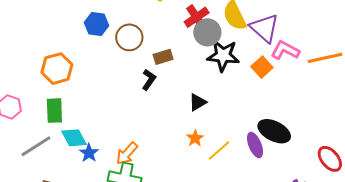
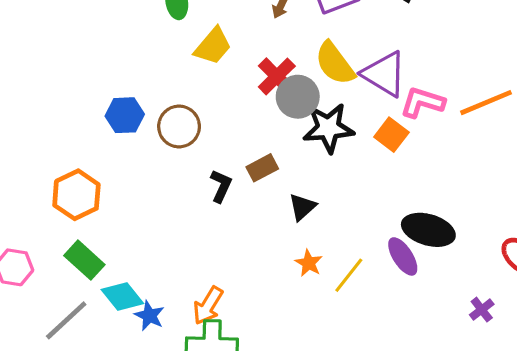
brown rectangle: (163, 57) -> (262, 168), moved
green rectangle: (54, 111) -> (84, 260), turned -35

